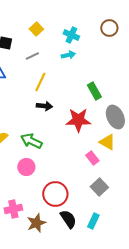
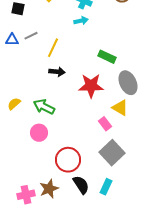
gray line: (32, 56) -> (31, 36), moved
green rectangle: (94, 91) -> (107, 57), turned -36
gray square: (99, 187) -> (112, 153), size x1.4
pink cross: (13, 209) -> (26, 195), moved

